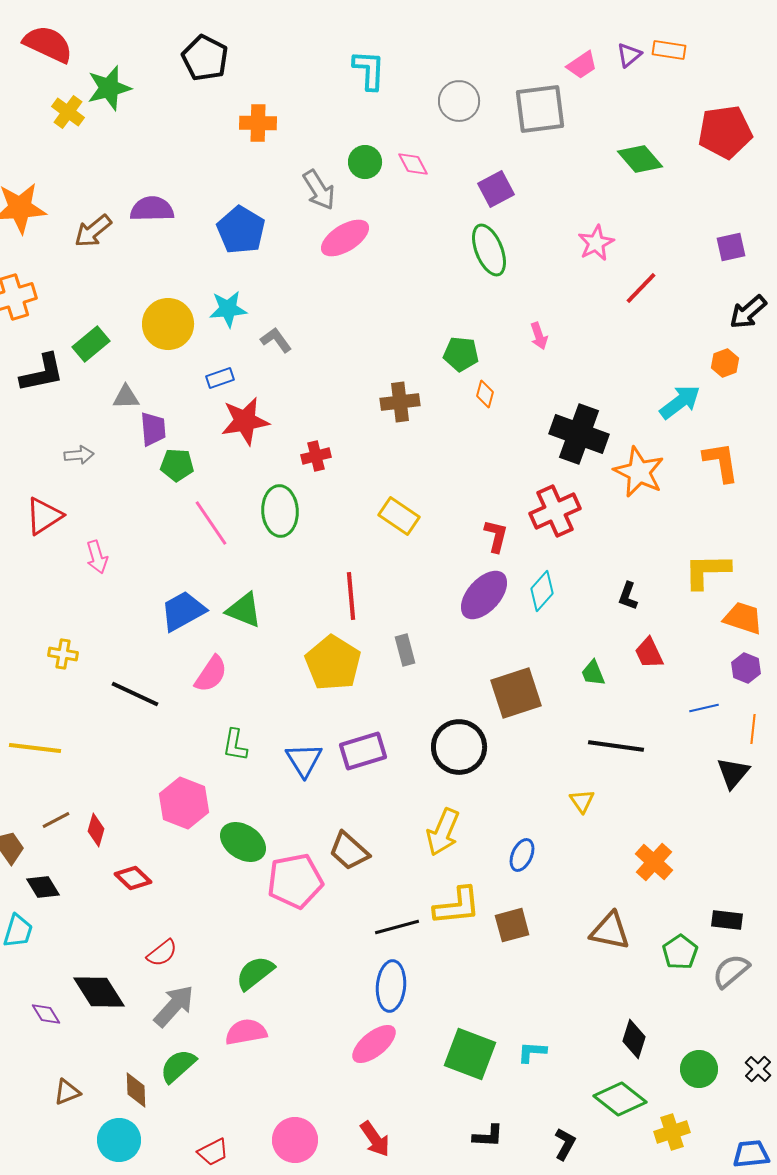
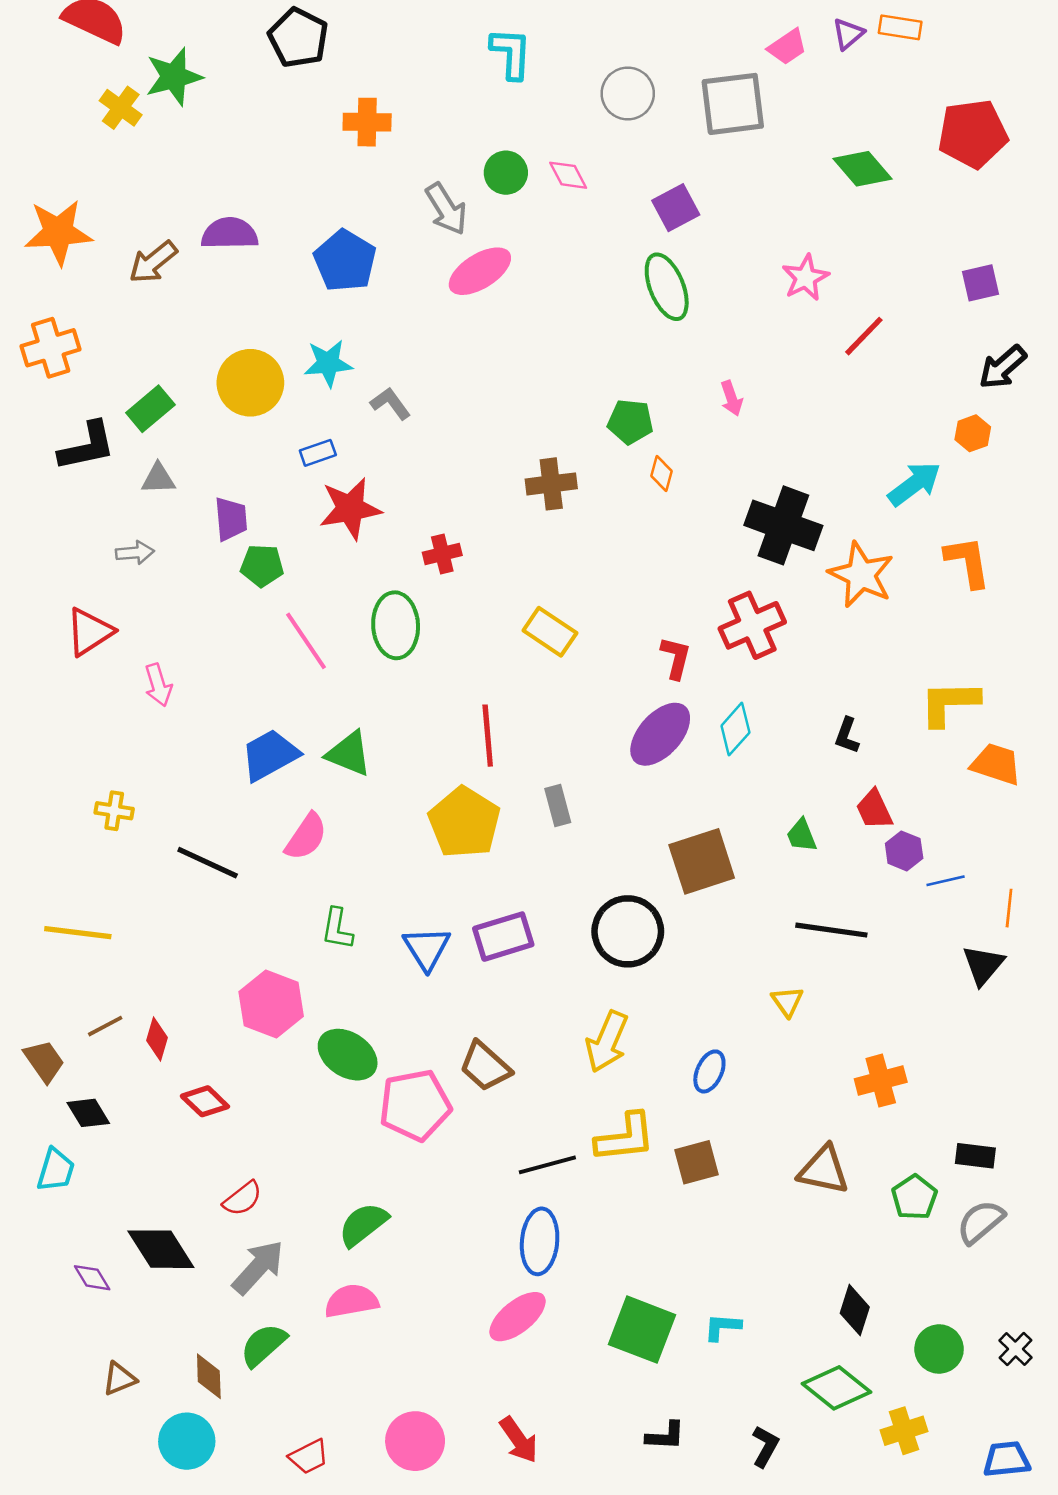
gray triangle: (126, 397) -> (158, 479), moved
purple hexagon: (746, 668) -> (904, 851), moved
orange cross: (654, 862) -> (881, 1081), turned 33

